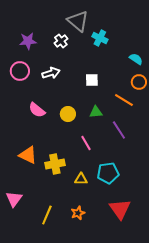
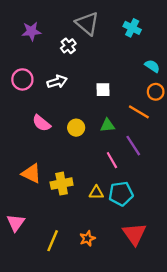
cyan cross: (100, 38) -> (132, 28), moved
purple star: (28, 41) -> (31, 31), moved
pink line: (86, 143) -> (112, 160), moved
yellow triangle: (81, 179) -> (96, 193), moved

